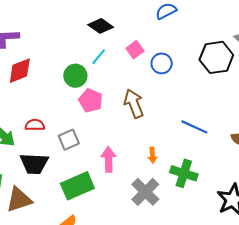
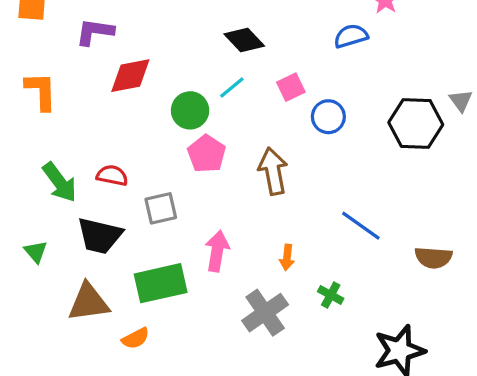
red diamond: (20, 71) -> (130, 76), moved
green cross: (184, 173) -> (331, 295), size x0.6
brown triangle: (19, 200) -> (89, 302), moved

